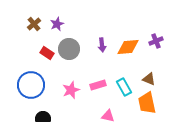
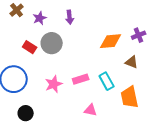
brown cross: (34, 24) -> (17, 10), moved
purple arrow: (102, 45) -> (70, 17), moved
brown triangle: (149, 79) -> (132, 62), moved

